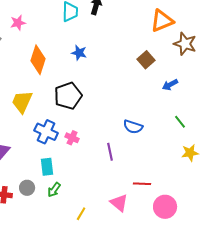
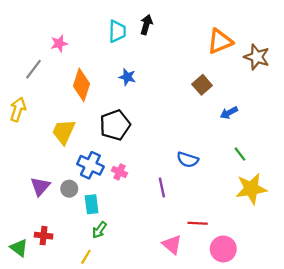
brown star: (185, 44) -> (257, 57), moved
yellow star: (190, 153) -> (251, 189), size x1.6
gray circle: (27, 188) -> (69, 189), moved
yellow line: (81, 214) -> (86, 257), moved

